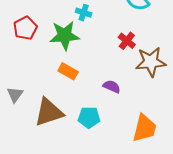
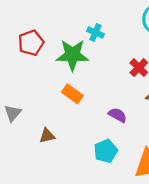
brown triangle: (49, 112) -> (47, 136), size x0.5
cyan pentagon: (89, 117) -> (106, 151), moved, turned -30

